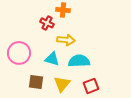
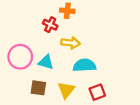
cyan triangle: (52, 59) -> (46, 62), moved

